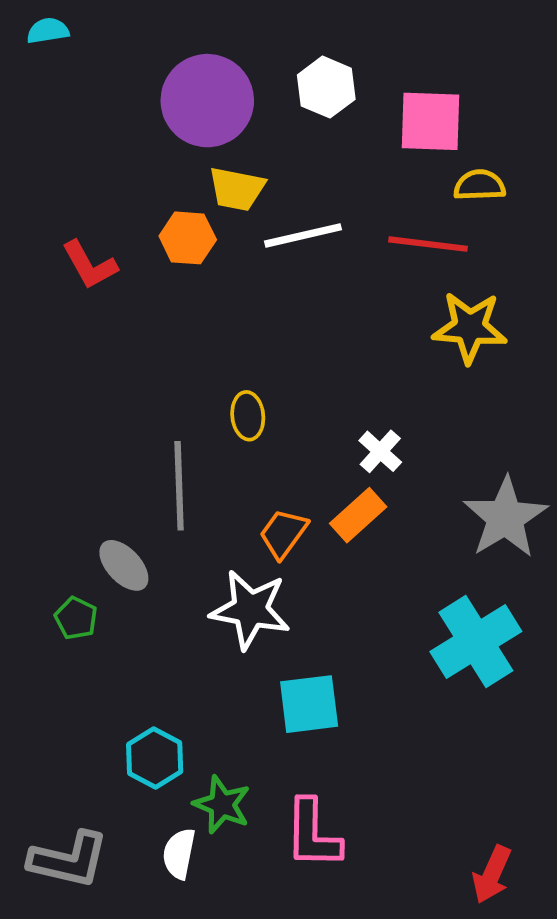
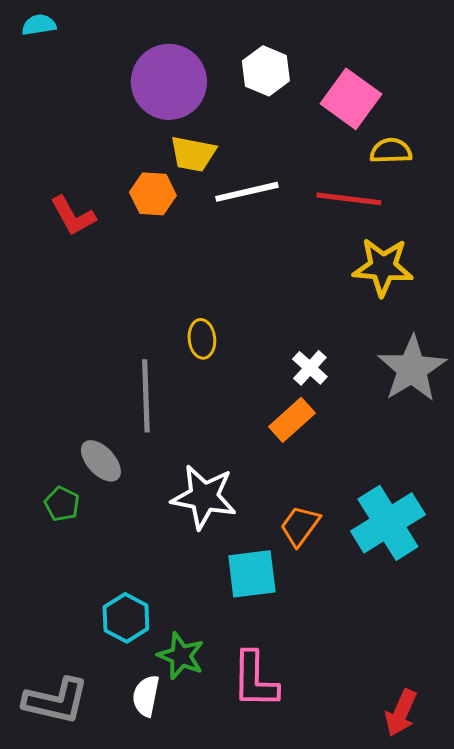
pink square: (431, 121) -> (351, 99), turned 34
gray star: (505, 518) -> (412, 369), moved
orange trapezoid: (283, 534) -> (300, 526), moved

